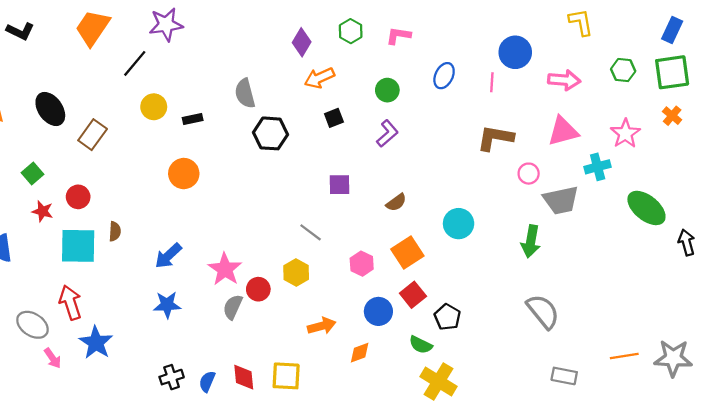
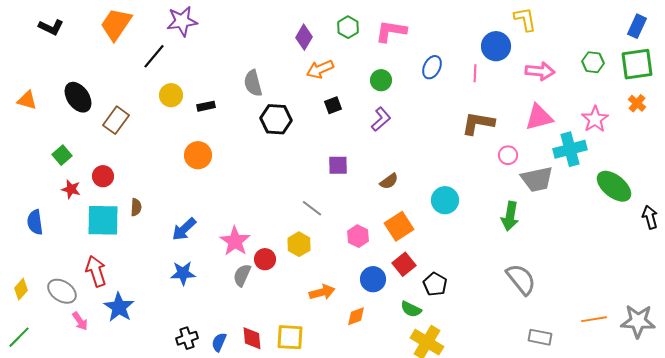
yellow L-shape: (581, 22) -> (525, 19), moved
pink L-shape: (398, 36) -> (391, 31), size x1.4
cyan cross: (598, 167) -> (570, 149), size x1.4

